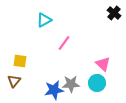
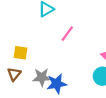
gray star: (71, 84) -> (42, 77), moved

